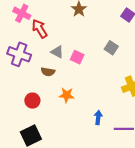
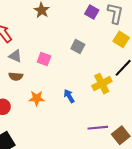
gray triangle: (57, 52) -> (15, 56), moved
blue arrow: (98, 118) -> (69, 96), moved, turned -32

